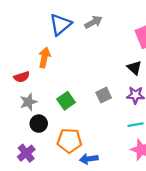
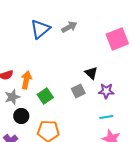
orange arrow: (44, 57) -> (26, 80), moved
black triangle: (134, 68) -> (91, 73), moved

